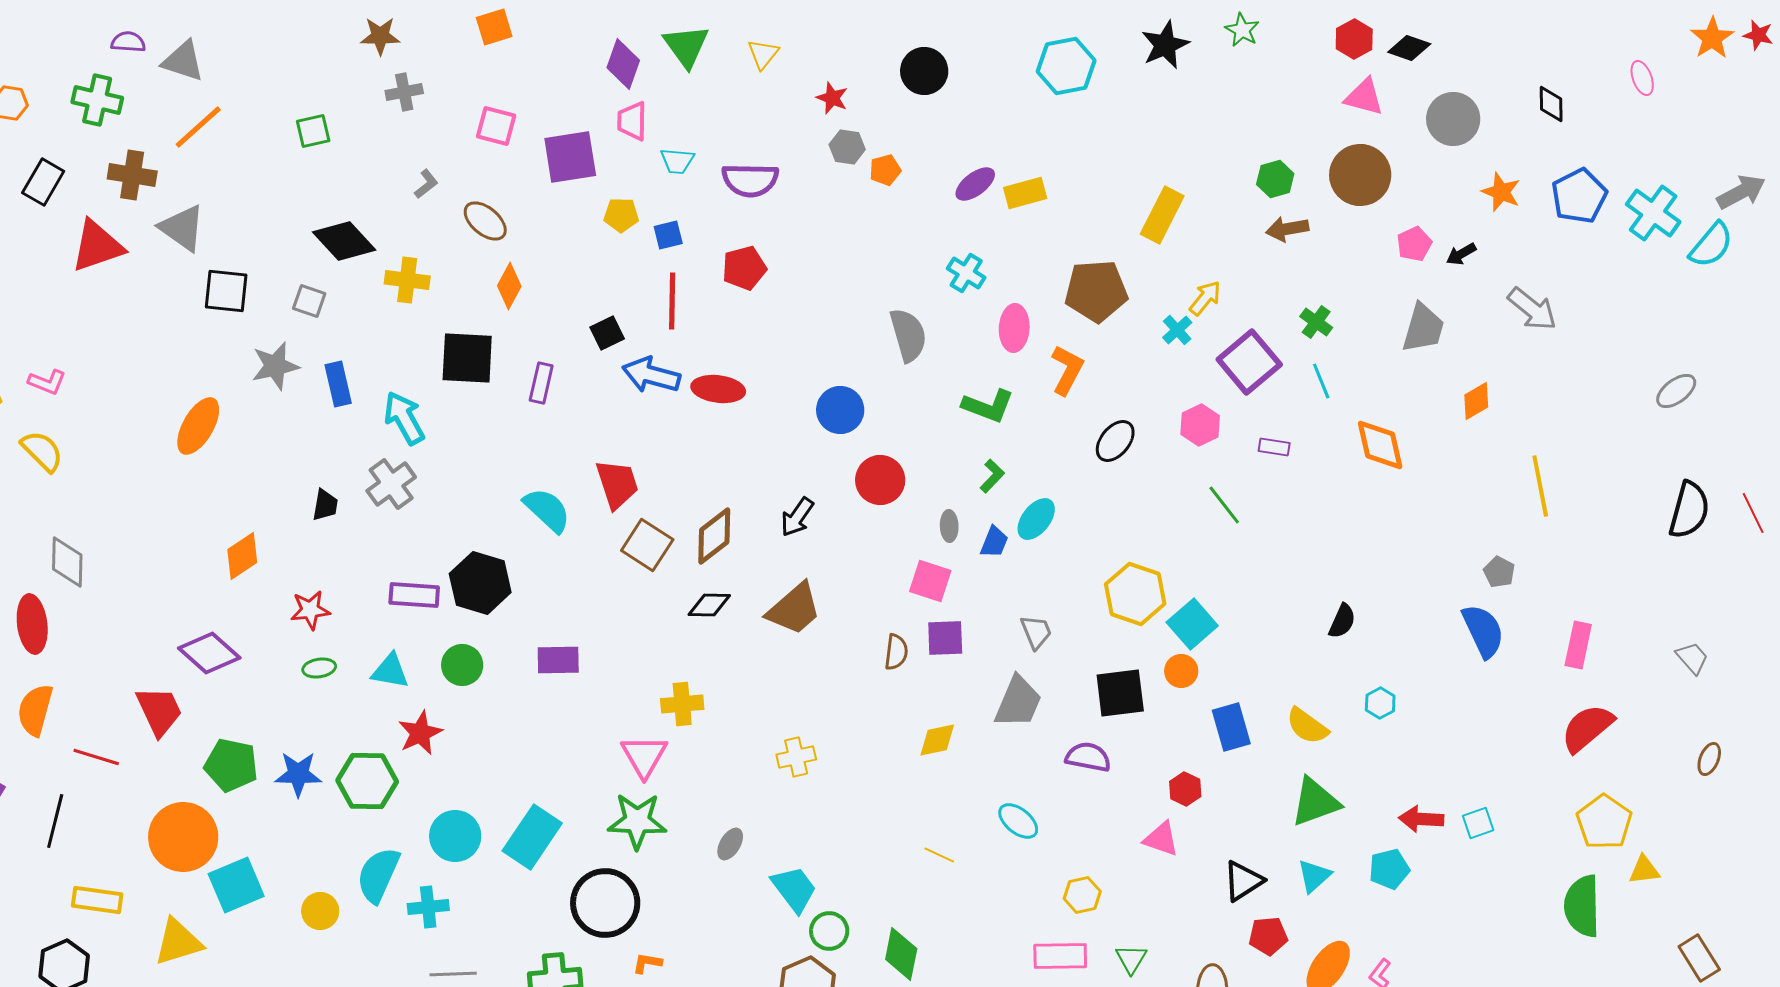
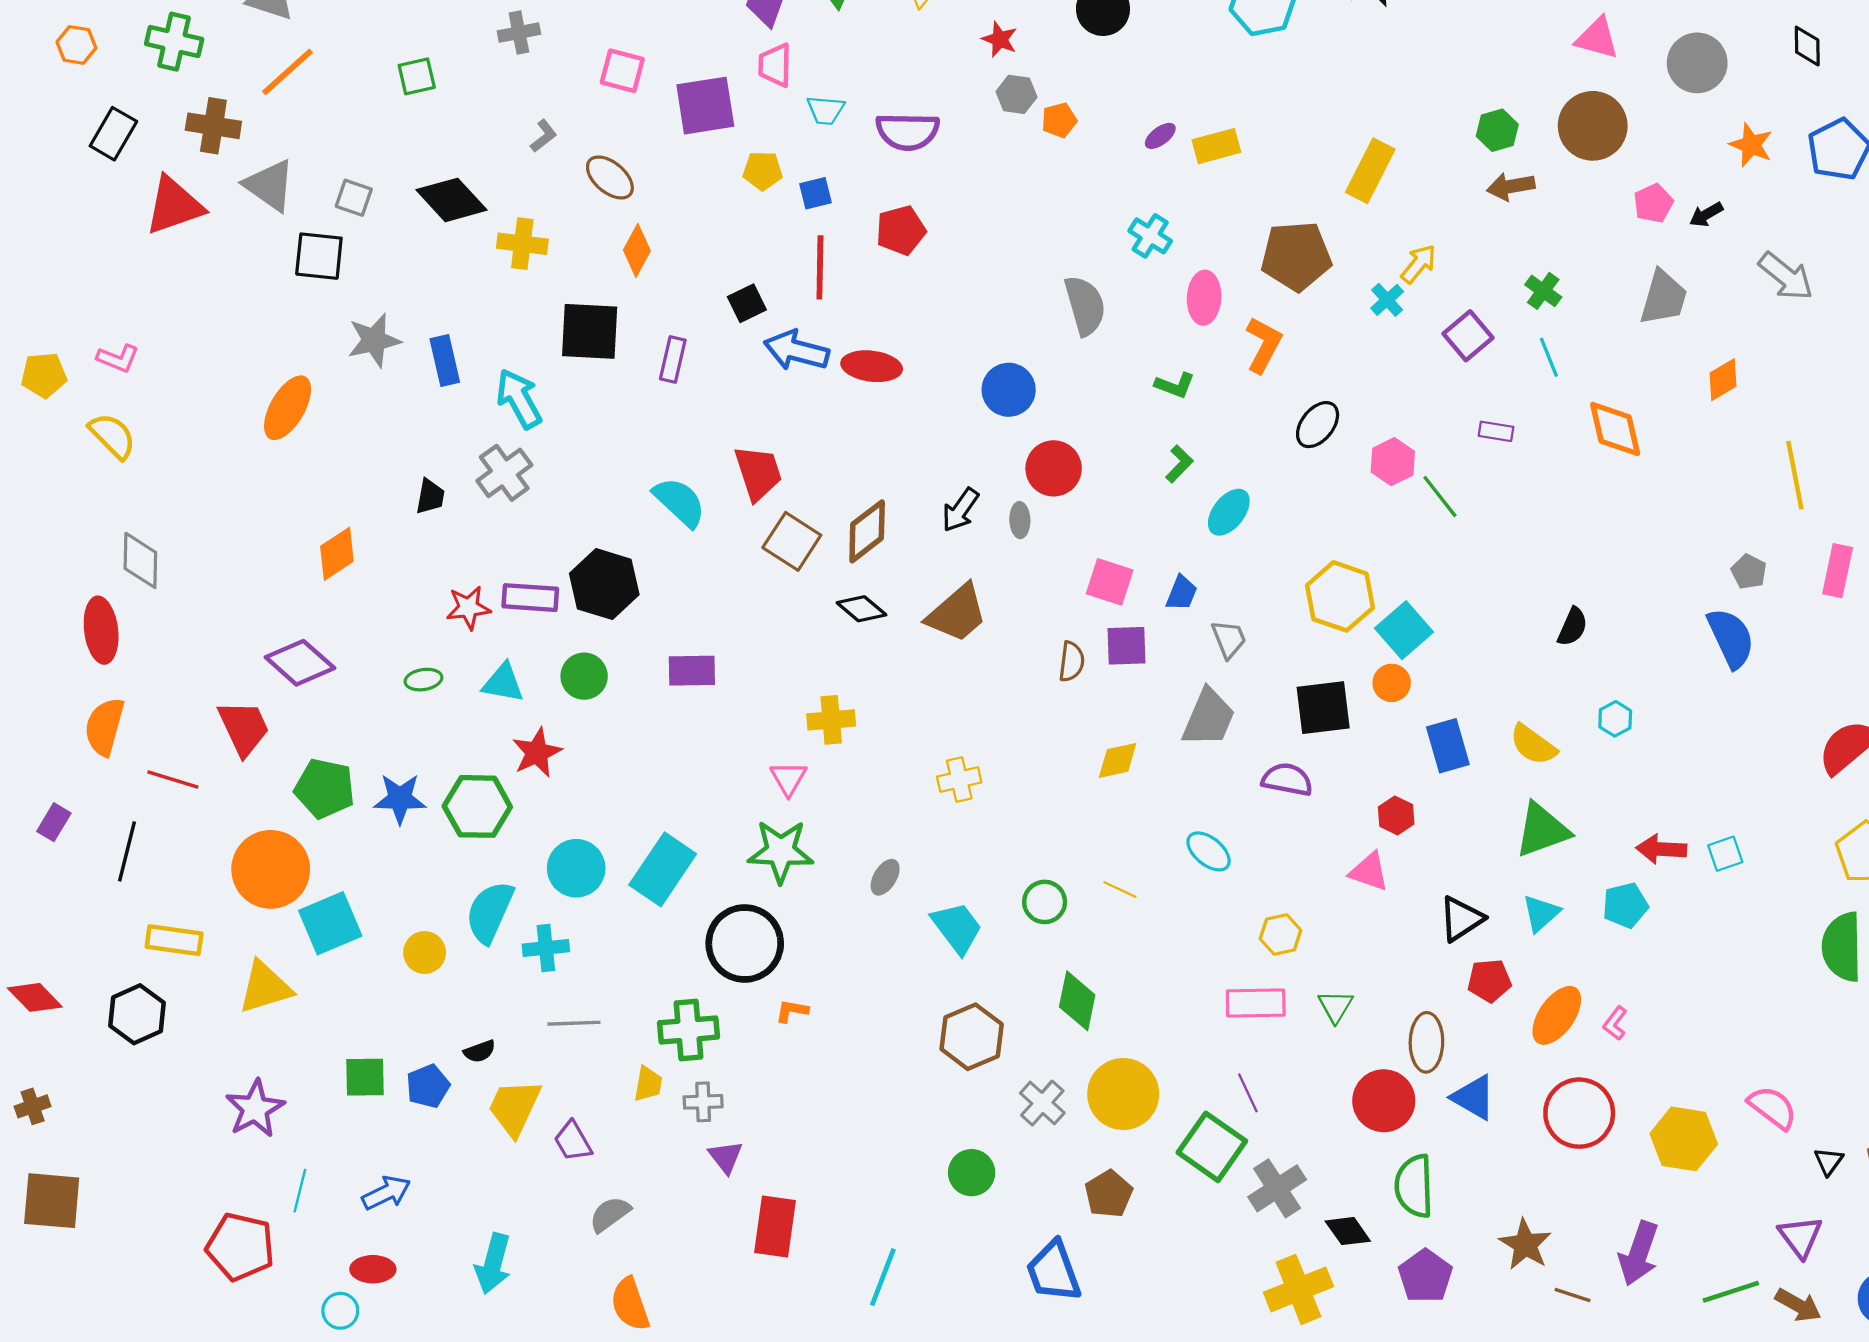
purple ellipse: (975, 184) -> (1160, 136), size x0.7
gray square: (309, 301) -> (354, 198), moved
purple square: (1249, 362) -> (1468, 336), size x0.7
green L-shape: (988, 406) -> (1175, 385), size x0.7
pink hexagon: (1200, 425) -> (1393, 462), moved
gray ellipse: (949, 526) -> (1020, 520), moved
blue trapezoid: (994, 542) -> (1182, 593), moved
black diamond: (709, 605) -> (861, 609), turned 39
red star: (310, 610) -> (468, 608), moved
pink rectangle: (1578, 645) -> (1838, 571), moved
pink triangle: (644, 756) -> (788, 778), size x0.7
green circle: (829, 931) -> (1045, 902), moved

